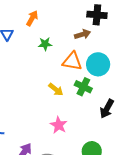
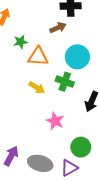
orange triangle: (72, 61) -> (38, 56), moved
pink star: (59, 125) -> (55, 121), moved

